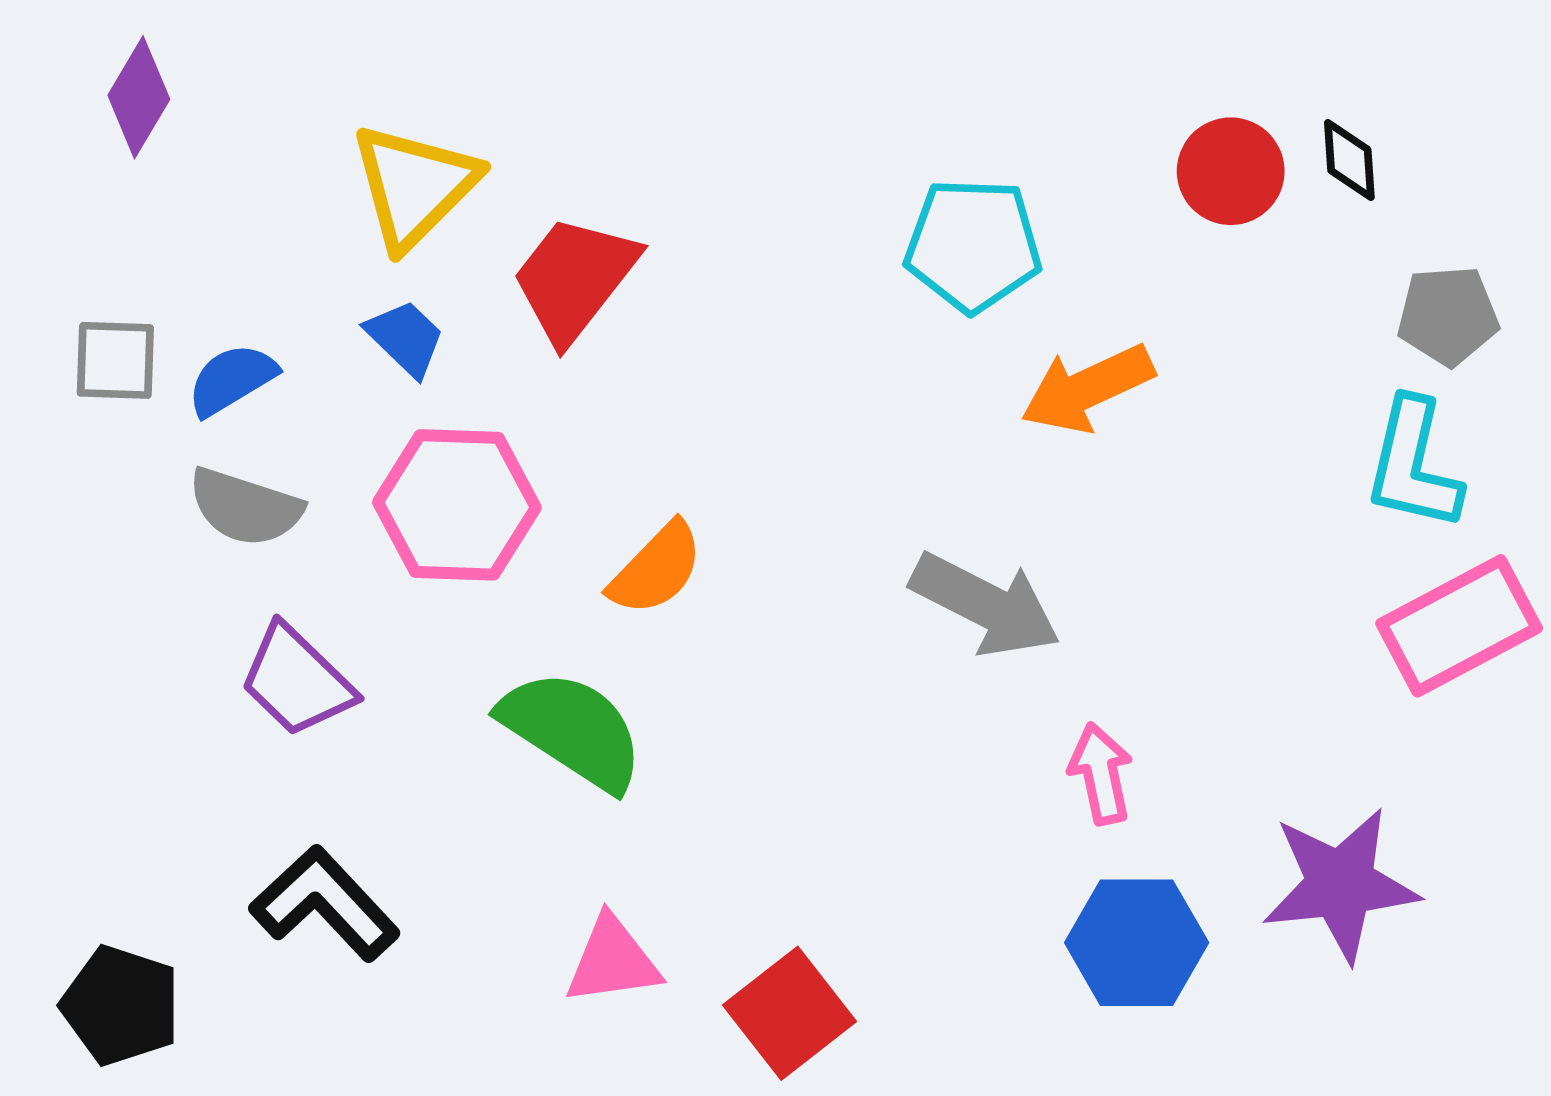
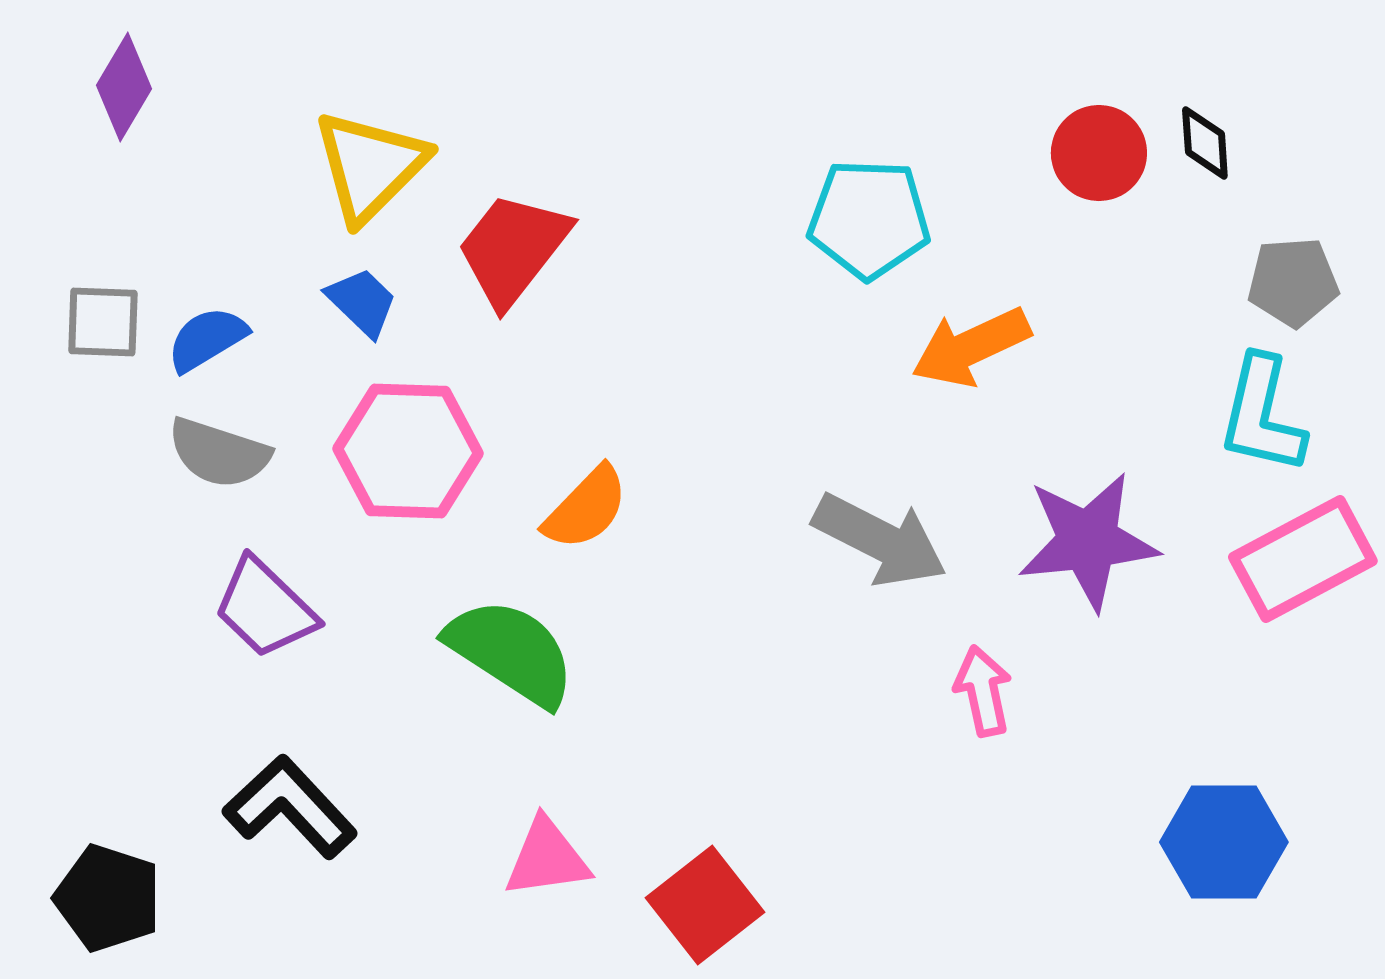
purple star: (1340, 884) -> (1088, 541), moved
blue hexagon: (1137, 943) -> (1224, 842), moved

